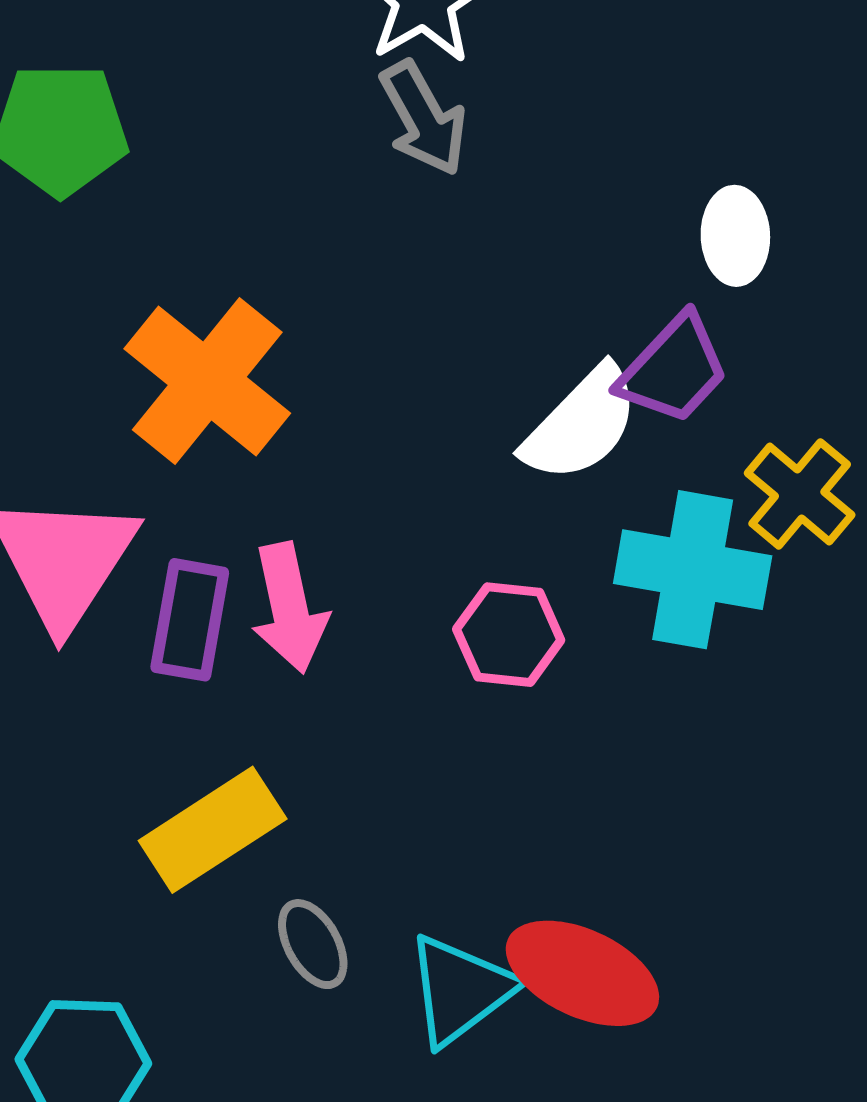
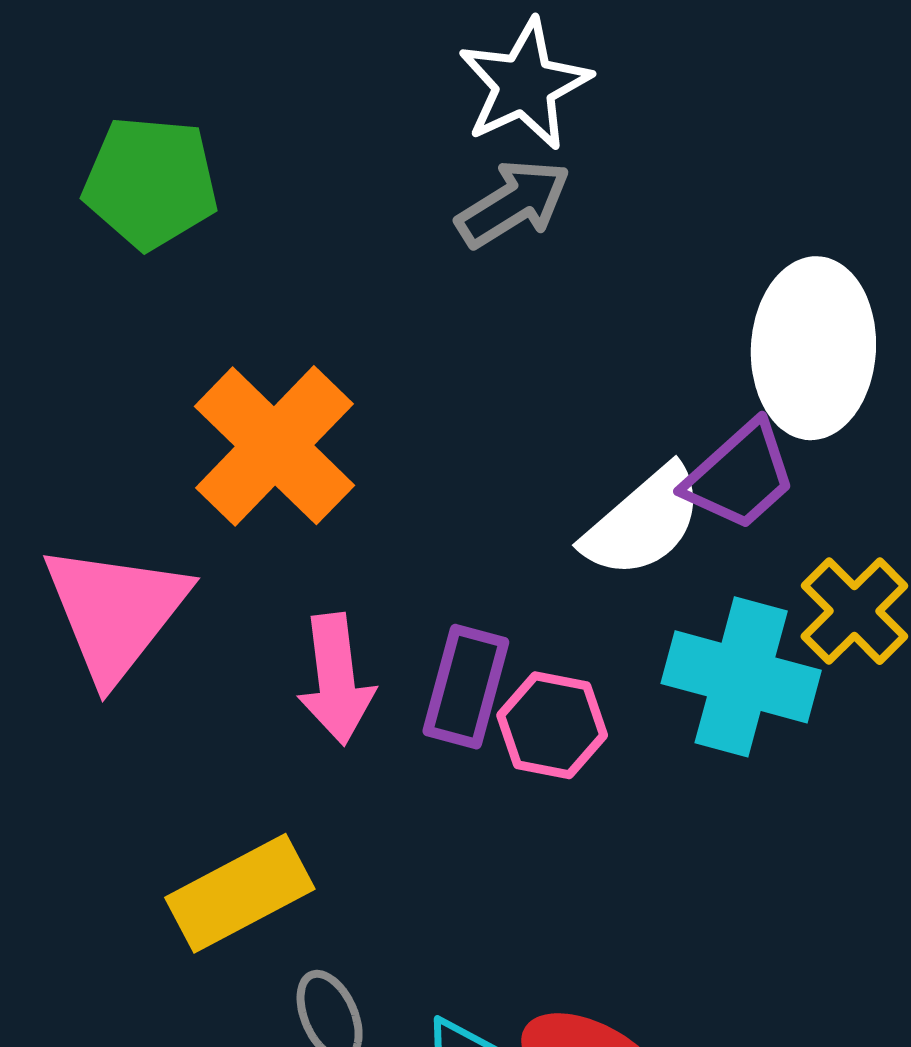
gray arrow: (423, 118) -> (513, 203), turned -98
white ellipse: (735, 236) -> (813, 348), size x1.8
purple rectangle: (190, 620) -> (466, 687), moved

